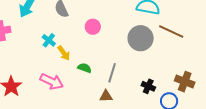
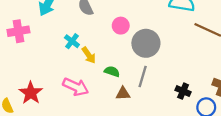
gray circle: (141, 38) -> (146, 43), moved
brown triangle: (106, 96) -> (123, 94), moved

